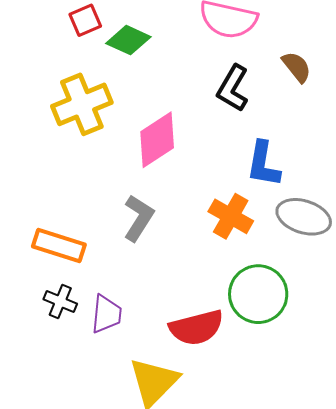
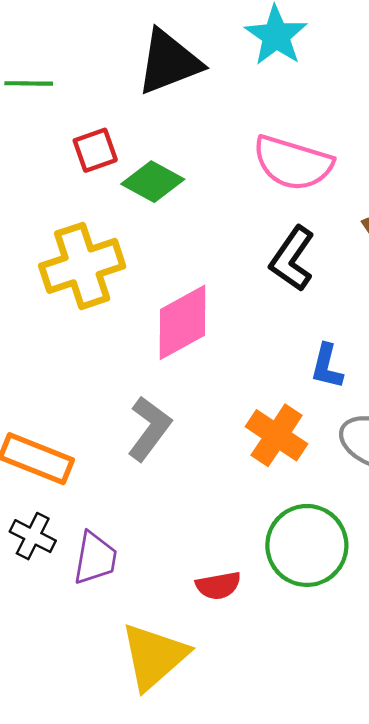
blue L-shape: (263, 164) -> (327, 366), size x0.7
red semicircle: (196, 328) -> (218, 586), size x0.6

